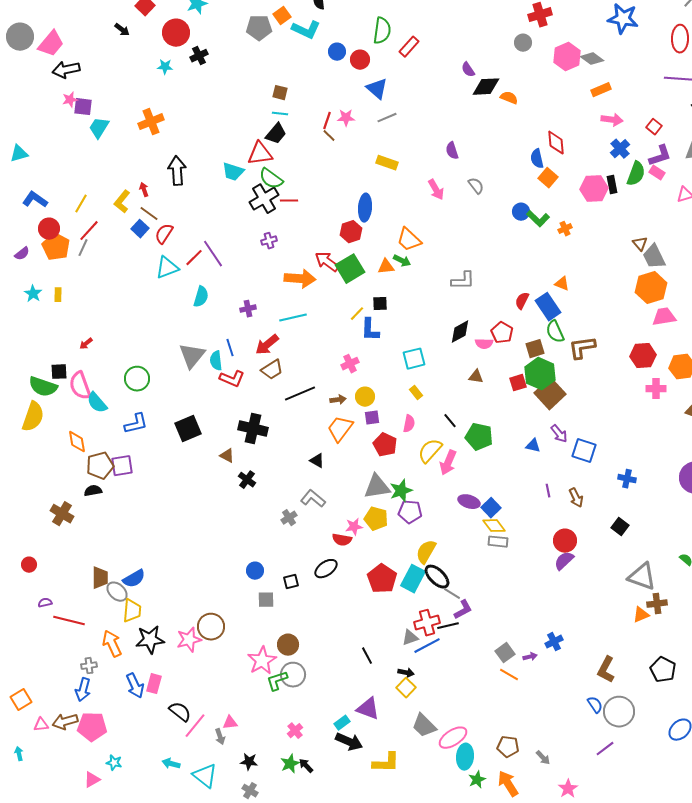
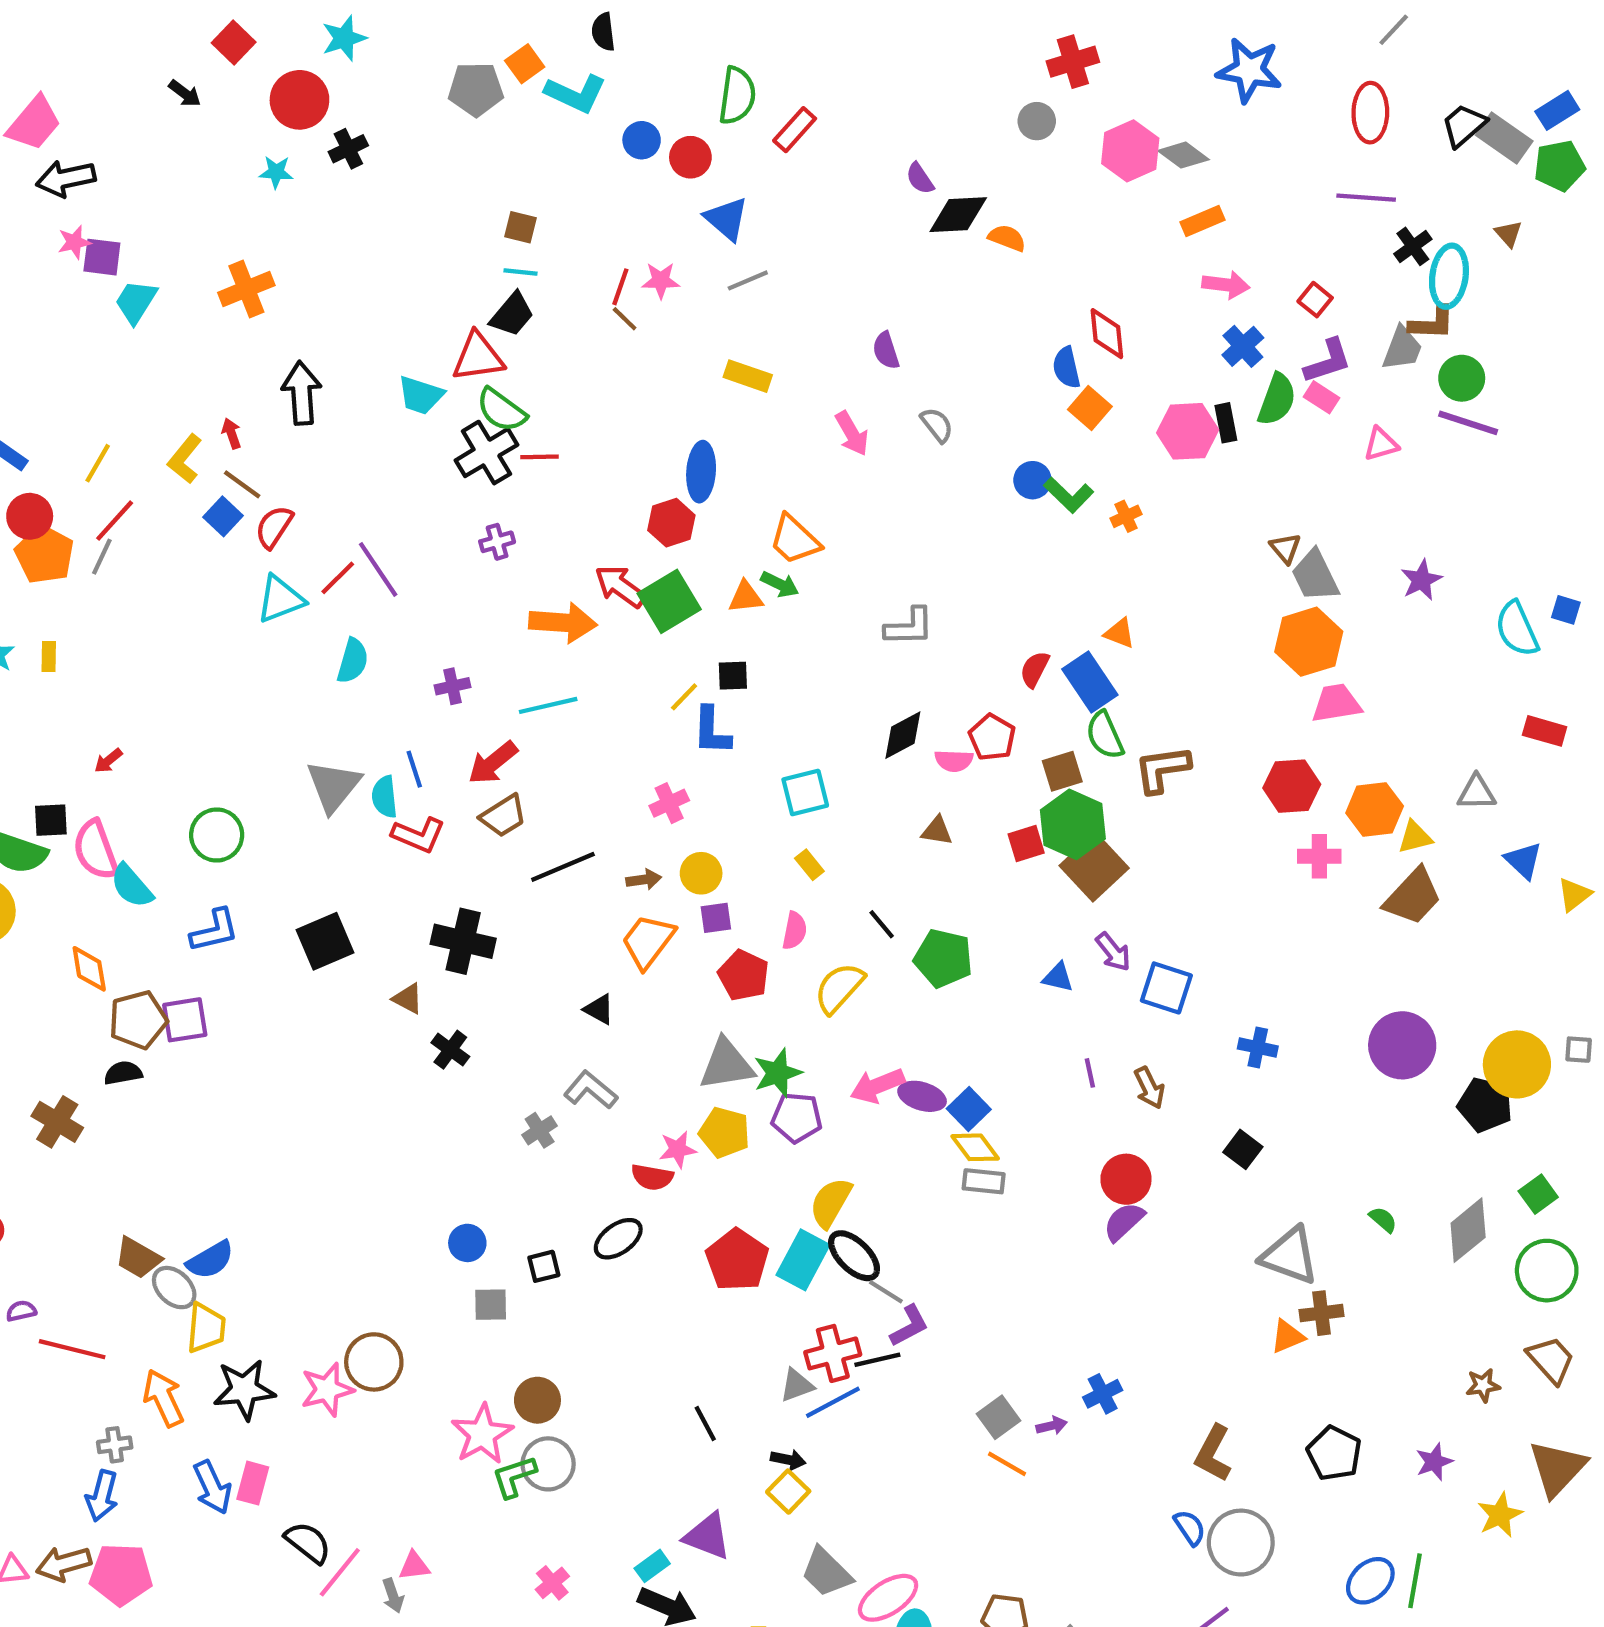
pink arrow: (448, 463) -> (877, 1086), moved, turned 45
brown trapezoid: (100, 578) -> (138, 1258), turned 120

